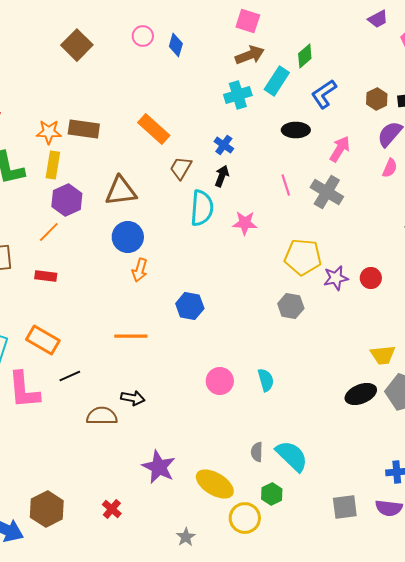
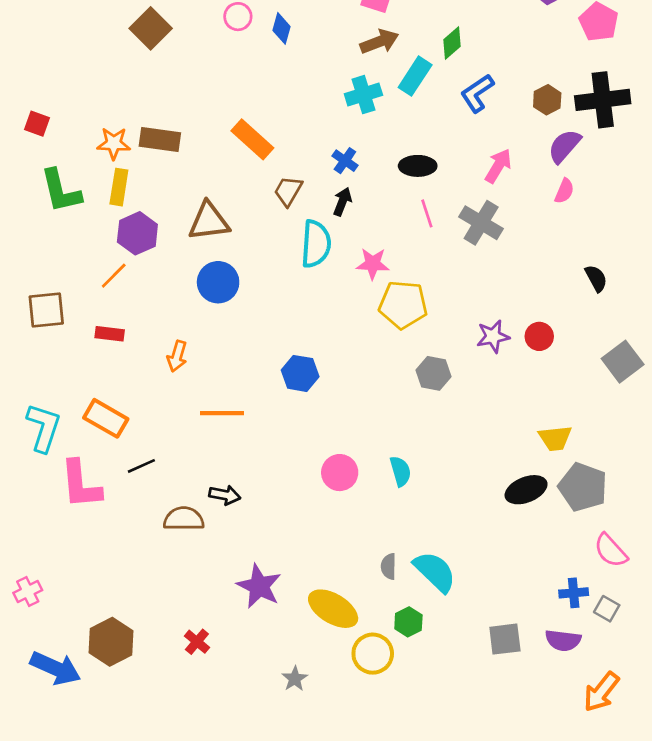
black ellipse: (296, 130) -> (418, 166), moved
yellow pentagon: (303, 257) -> (403, 305), moved
orange arrow: (140, 270) -> (177, 356), moved

